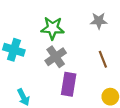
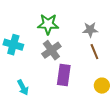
gray star: (99, 21) -> (90, 30), moved

